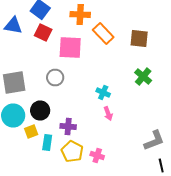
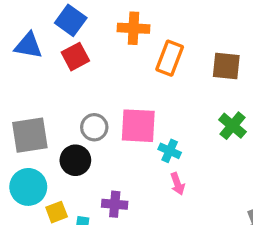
red square: (43, 32) -> (75, 57), turned 36
orange rectangle: (103, 34) -> (170, 58), turned 65
pink square: (70, 48) -> (138, 126), moved
black circle: (40, 110) -> (75, 160), moved

